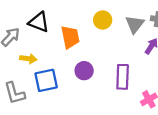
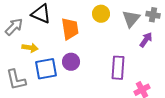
purple circle: (84, 71) -> (71, 62), moved

